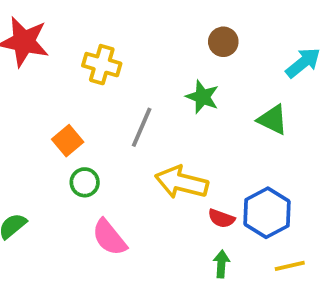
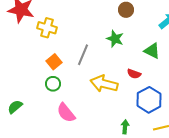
yellow cross: (102, 65) -> (47, 28), moved
orange square: (68, 141) -> (54, 62), moved
red semicircle: (221, 218) -> (134, 74), moved

